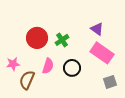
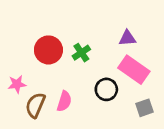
purple triangle: (97, 29) -> (127, 38), turned -40
pink semicircle: (48, 66) -> (64, 101), moved
black circle: (72, 68) -> (106, 89), moved

